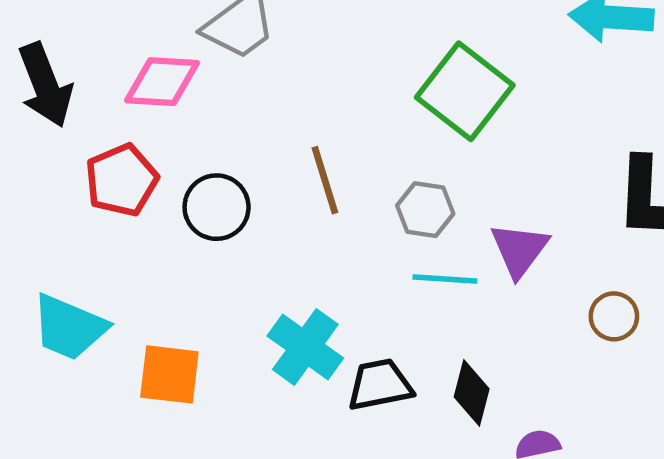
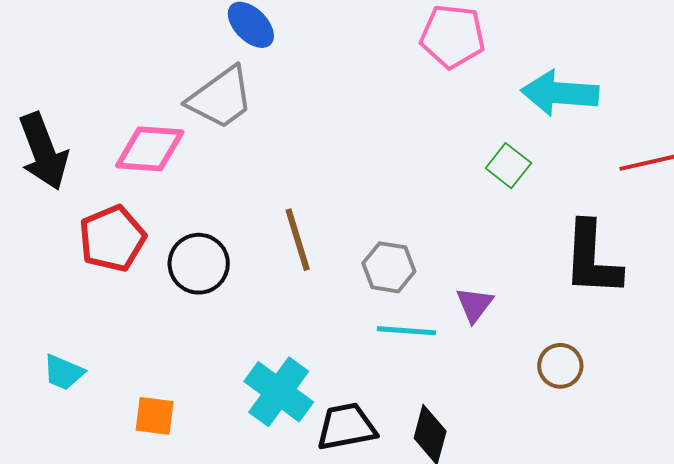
green square: (465, 91) -> (508, 166), moved, size x0.5
purple triangle: (519, 250) -> (474, 305), size x0.7
cyan trapezoid: (69, 327) -> (64, 372), size x0.6
orange square: (169, 374) -> (155, 416), size x0.7

